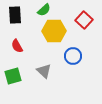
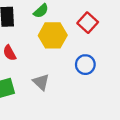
blue circle: (73, 56) -> (85, 65), moved

